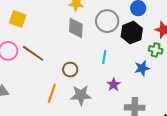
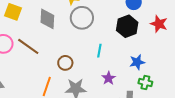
gray circle: (107, 21) -> (82, 18), moved
gray diamond: (76, 28) -> (47, 19), moved
green cross: (156, 50) -> (145, 82), moved

